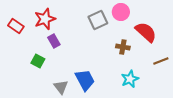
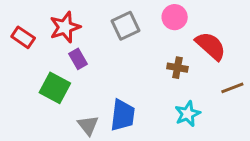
gray square: (98, 20) -> (126, 26), moved
green square: (38, 61) -> (55, 88), size x1.5
blue trapezoid: (85, 80) -> (123, 115), turned 35

